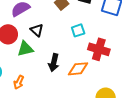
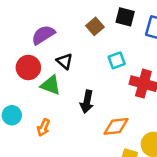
green triangle: (25, 49) -> (51, 85), turned 36
orange diamond: (78, 69) -> (116, 126), moved

